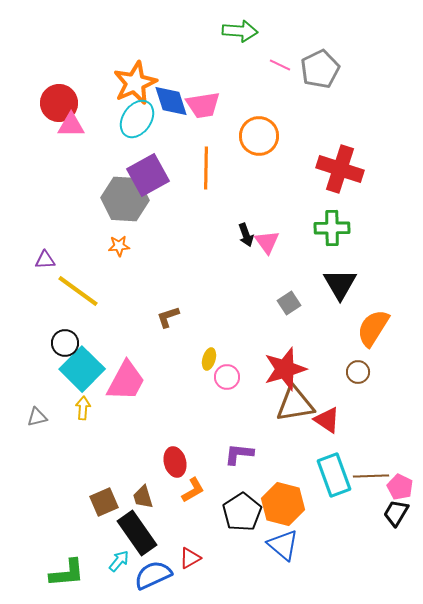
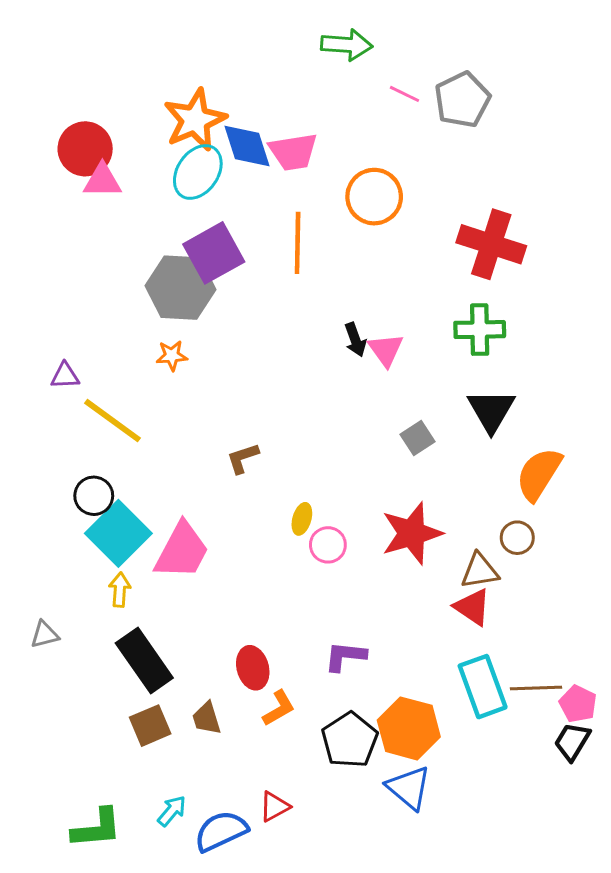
brown triangle: (295, 404) -> (480, 571), moved, size x0.7
gray triangle: (37, 417) -> (45, 635), moved
black rectangle: (137, 533) -> (144, 661), moved

